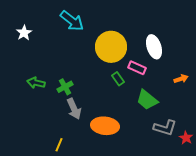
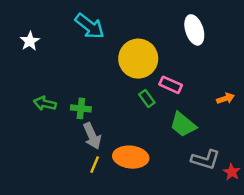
white ellipse: (154, 47) -> (194, 30), moved
green cross: (65, 87) -> (81, 108), turned 35
yellow line: (59, 145) -> (95, 165), moved

